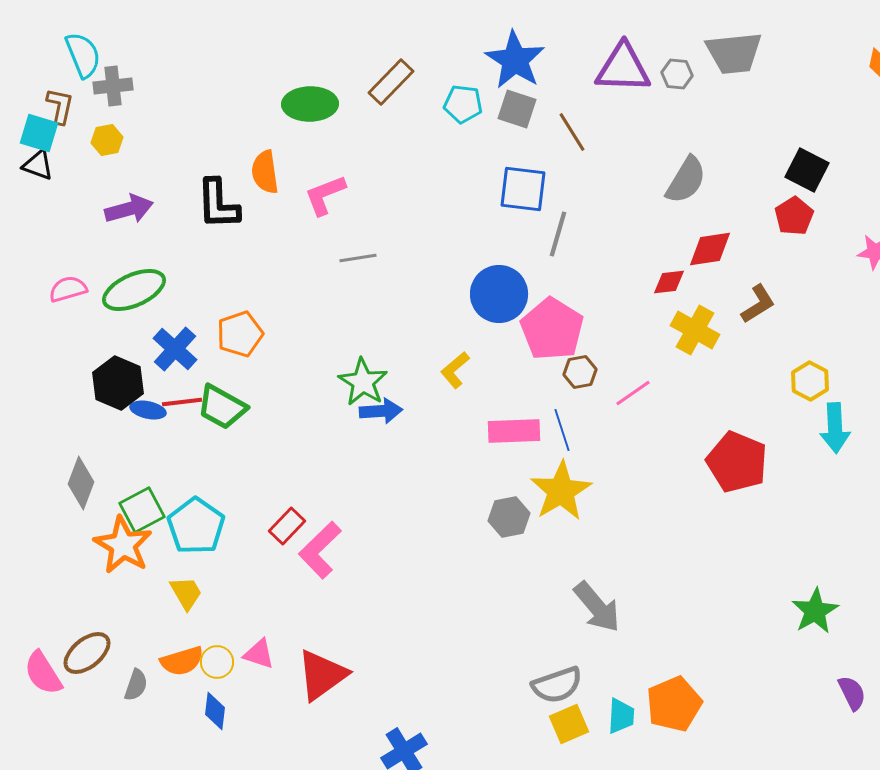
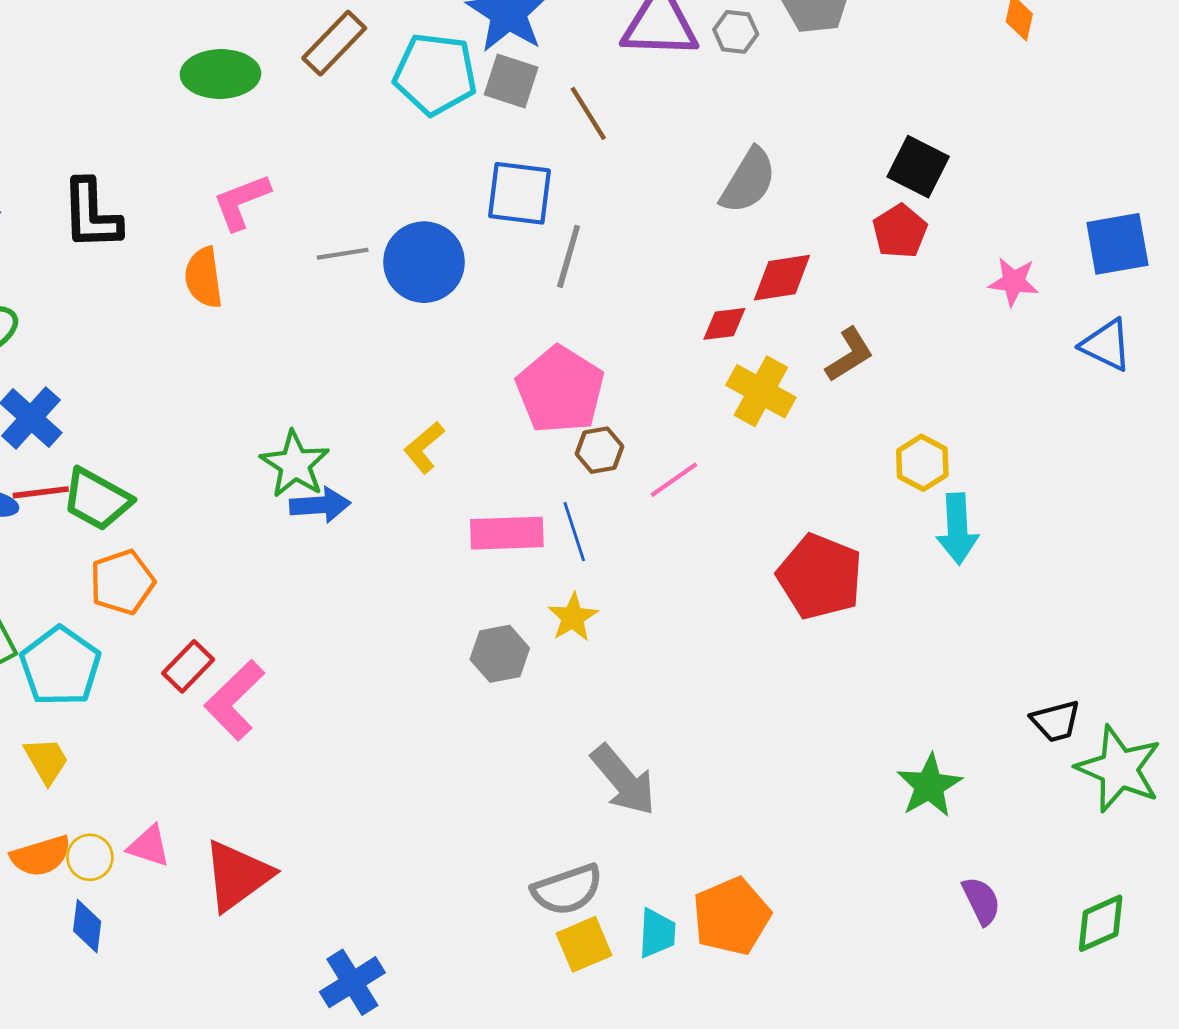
cyan pentagon: (463, 104) -> (435, 74), size x1.5
orange semicircle: (265, 172) -> (204, 278), moved
gray line: (358, 258) -> (343, 254), moved
blue circle: (499, 294) -> (424, 262), moved
orange pentagon: (240, 334) -> (122, 582), moved
yellow star: (561, 491) -> (573, 617), size x0.6

